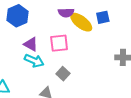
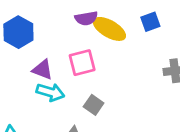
blue square: (103, 17) -> (150, 22), moved

